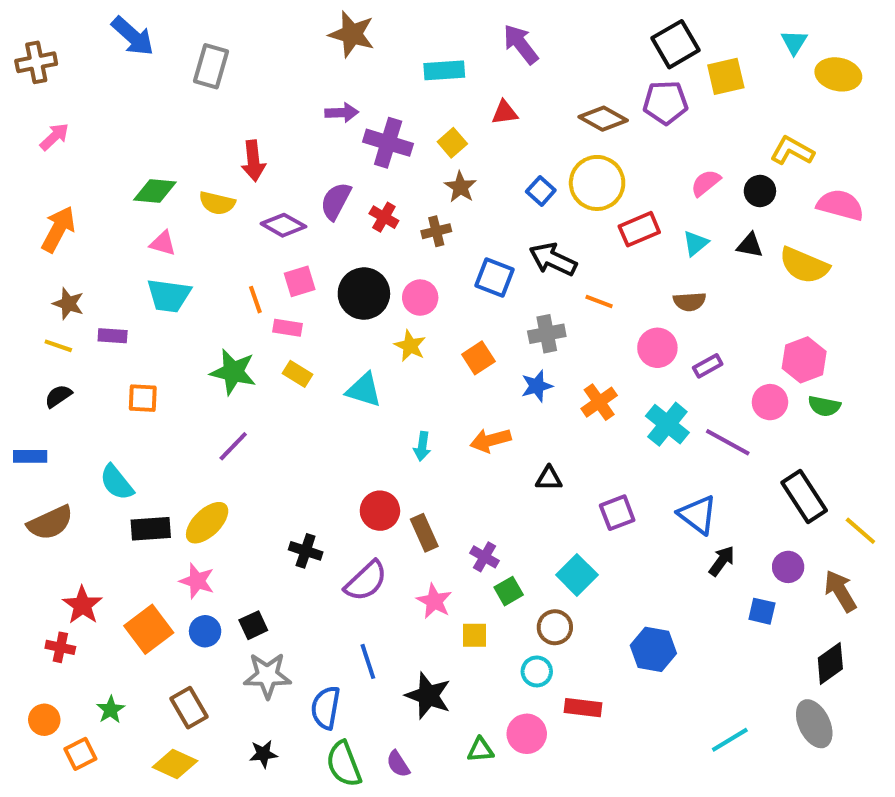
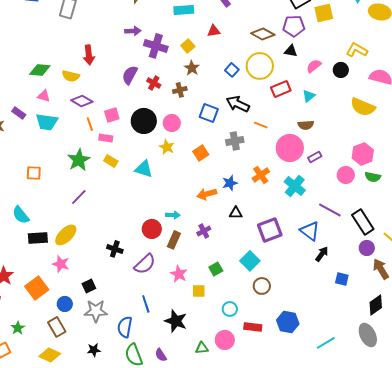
purple diamond: (283, 225) -> (82, 101), moved
black triangle: (750, 245) -> (291, 51), moved
purple rectangle: (113, 336) -> (19, 113), moved, turned 32
pink circle: (657, 348) -> (290, 148), size x1.4
green star: (233, 372) -> (79, 160), turned 30
blue star: (537, 386) -> (230, 183), moved
purple line: (728, 442) -> (330, 210), moved
cyan arrow: (422, 446) -> (173, 215), moved, turned -96
purple square: (617, 513) -> (270, 230), size x1.4
brown rectangle: (424, 533) -> (174, 240), turned 48
purple cross: (485, 557) -> (204, 231), moved, turned 32
purple circle: (788, 567) -> (367, 248), moved
brown circle: (555, 627) -> (262, 286), moved
blue circle: (205, 631) -> (65, 304), moved
blue hexagon: (653, 649) -> (288, 322), moved

